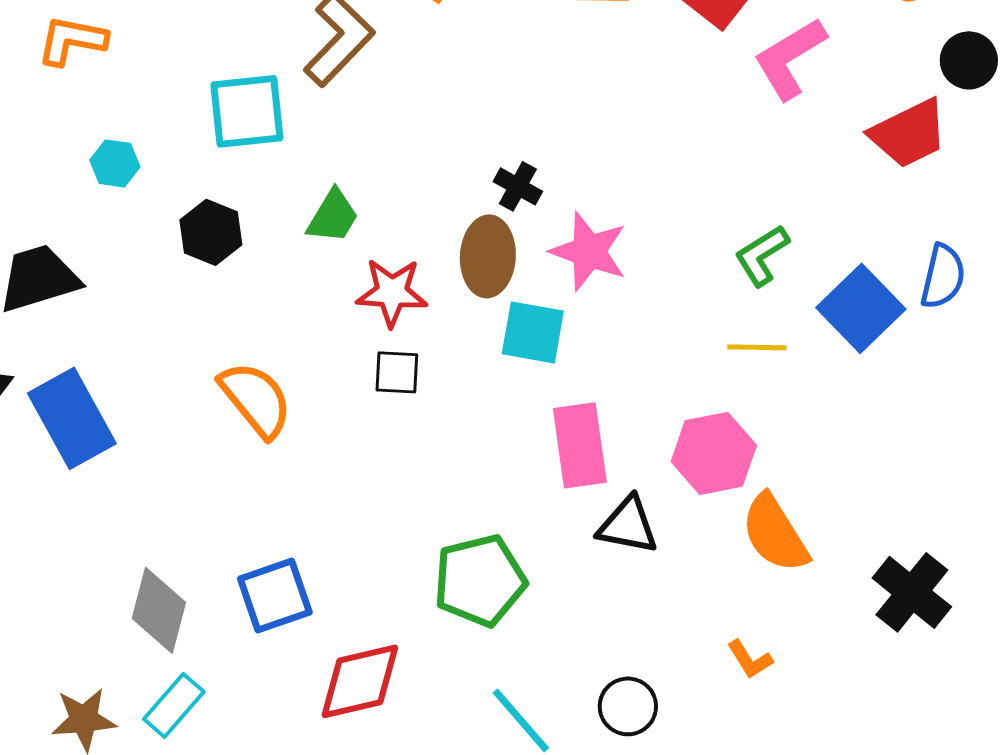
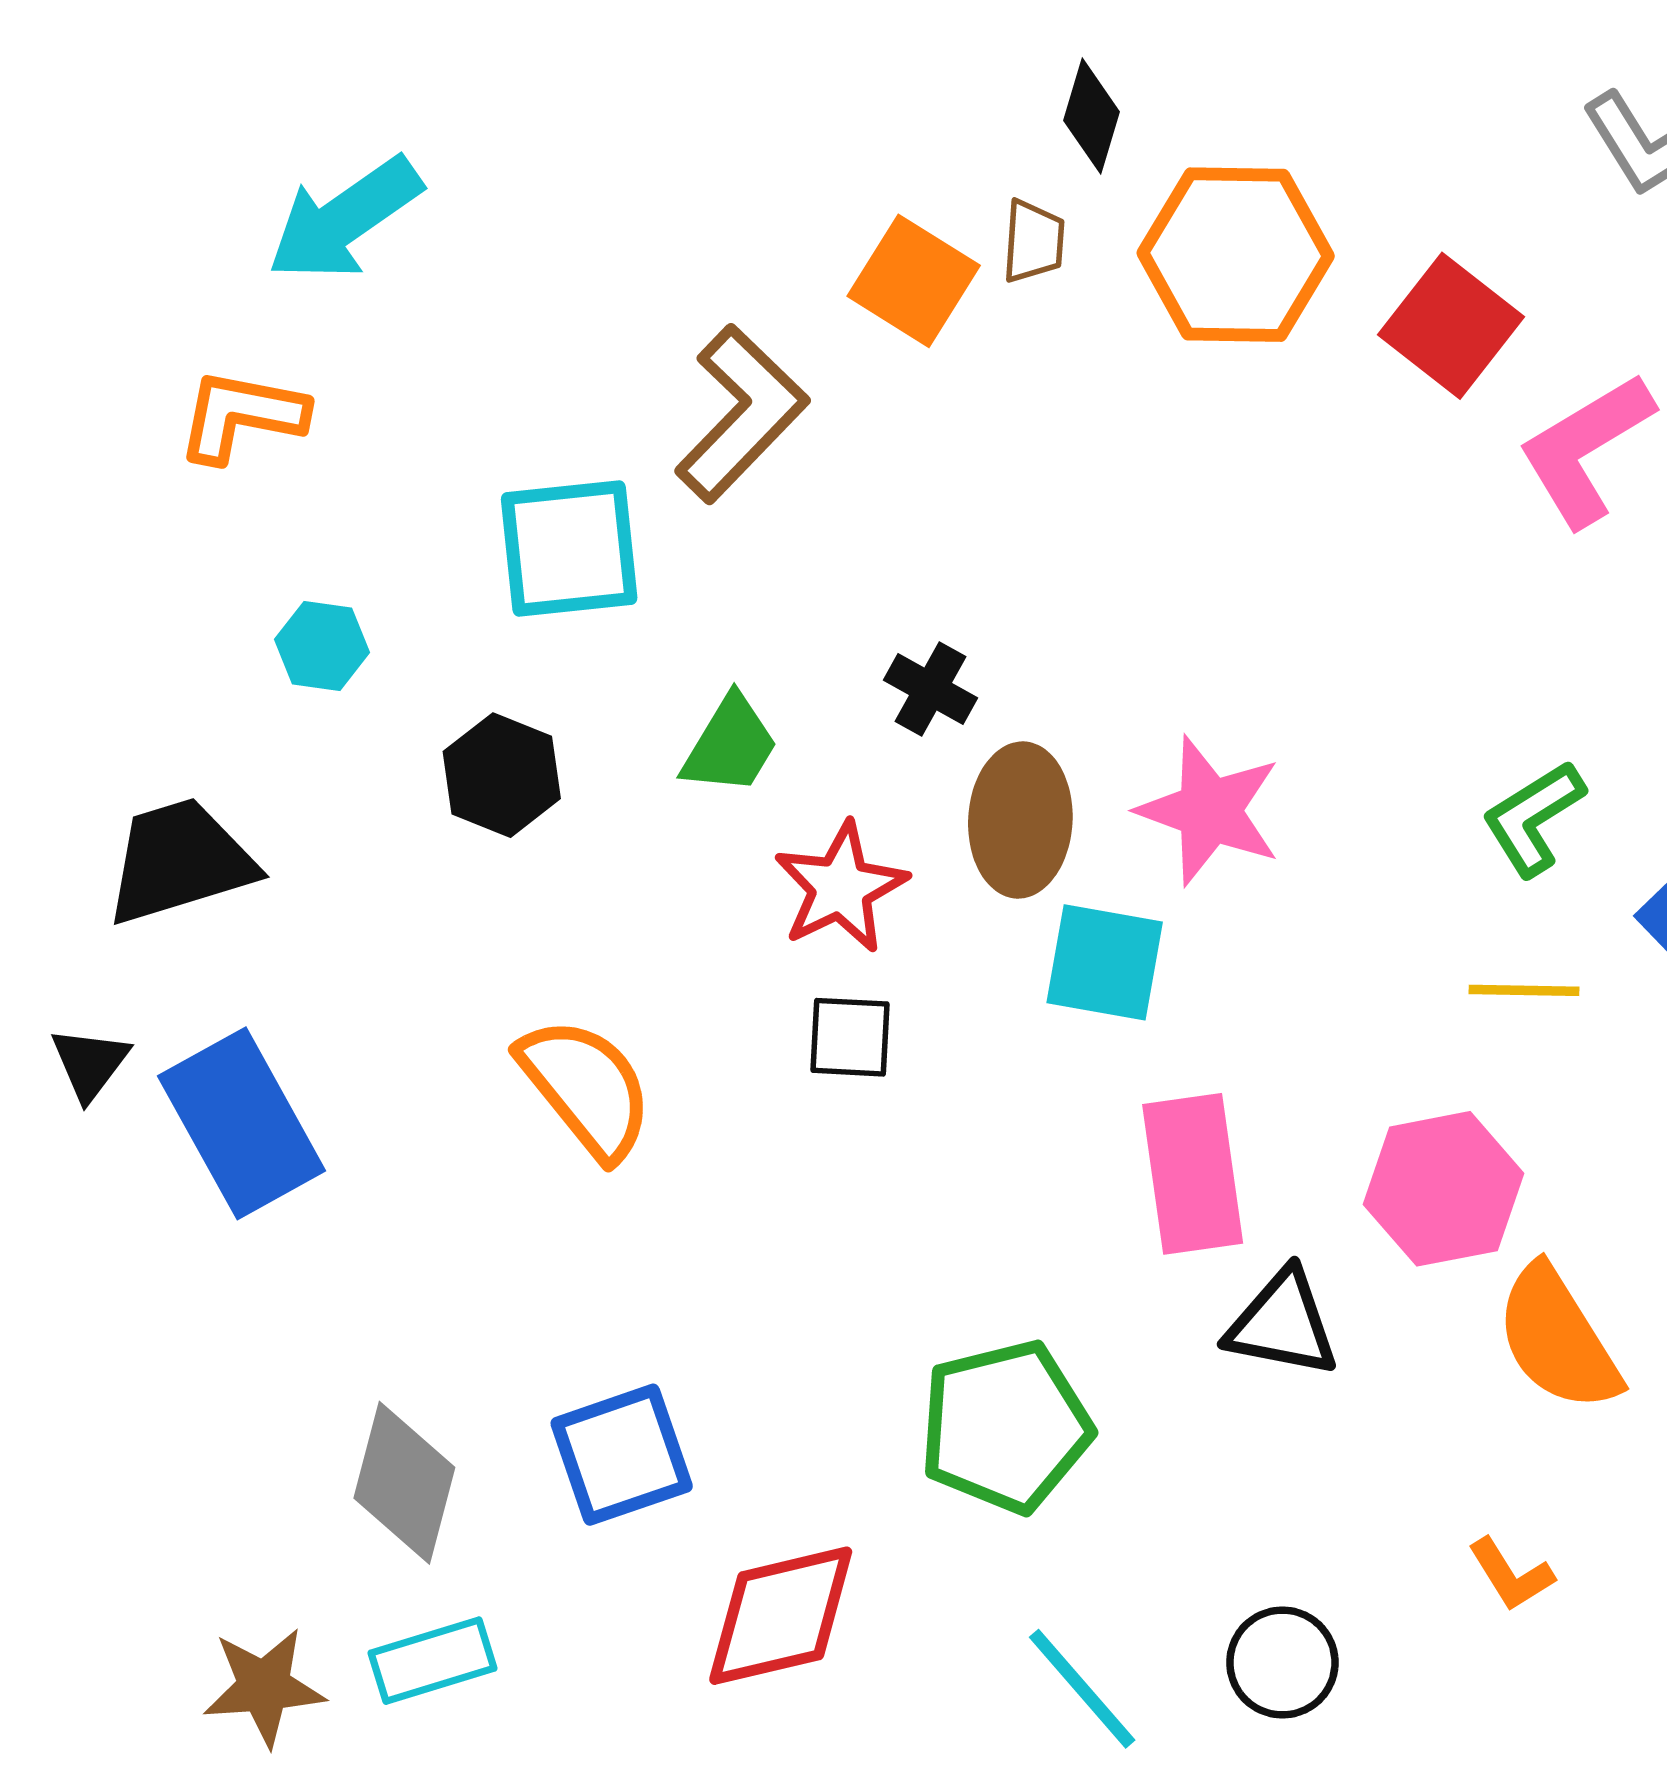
black cross: (518, 186) -> (930, 689), moved
red star: (392, 292) -> (841, 887), turned -30
cyan rectangle: (174, 705) -> (432, 1661), turned 32

